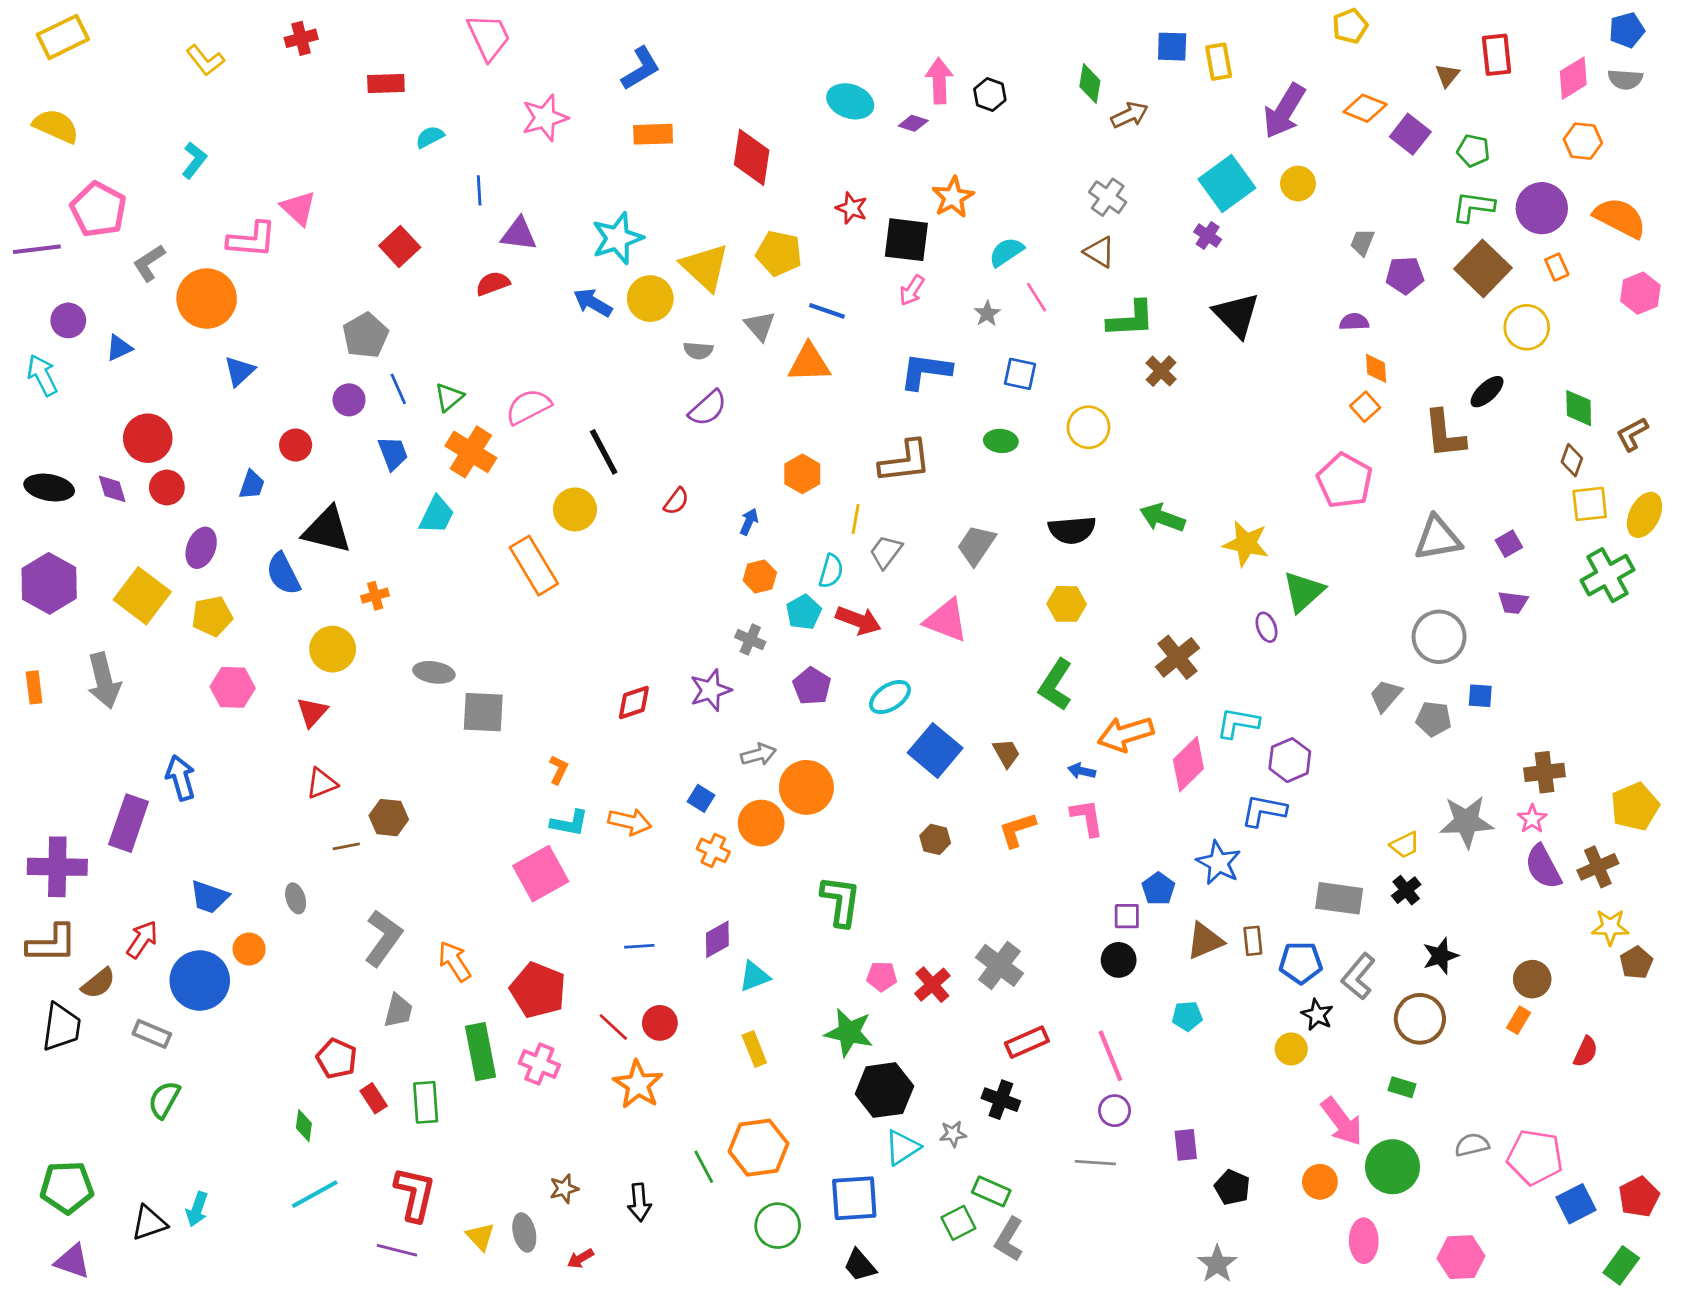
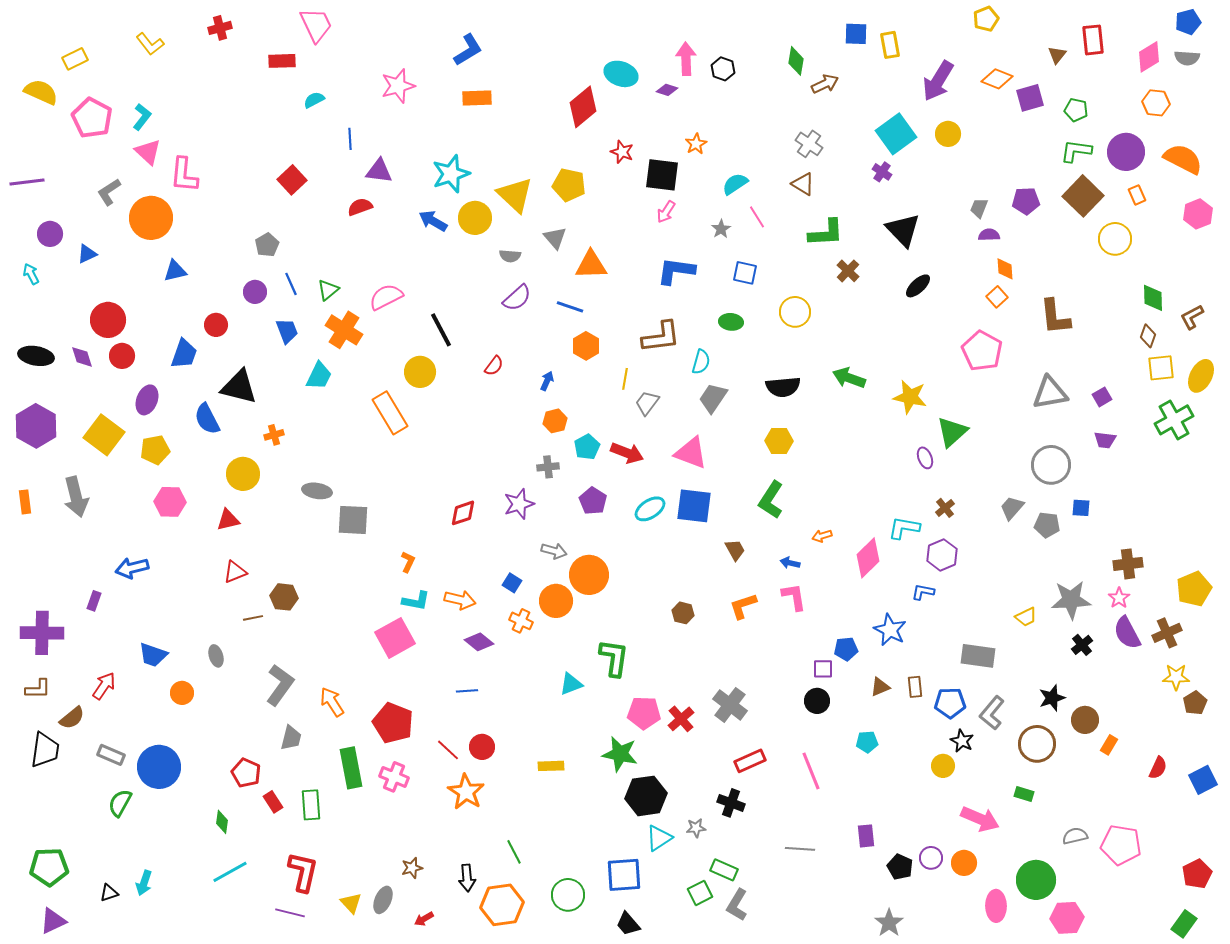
yellow rectangle: (63, 37) -> (75, 59), moved, size x0.7
pink trapezoid: (489, 37) -> (316, 25), moved
purple square: (1410, 134) -> (1030, 98), turned 36
red diamond: (752, 157) -> (583, 107), moved, turned 42
orange star: (953, 197) -> (696, 144), size x0.7
pink triangle: (298, 208) -> (148, 152), moved
pink pentagon: (98, 210) -> (92, 118), moved
pink L-shape: (252, 240) -> (184, 175), turned 90
gray trapezoid: (1362, 242) -> (979, 208), moved
blue line: (827, 311) -> (570, 307), moved
gray pentagon: (365, 336) -> (267, 245), size x0.7
blue triangle: (239, 371) -> (175, 271), turned 30
cyan arrow: (42, 375) -> (31, 274), size x0.7
black ellipse: (1487, 392) -> (918, 286), moved
blue trapezoid: (252, 485) -> (184, 354), size x1.4
cyan semicircle: (831, 571) -> (701, 362), moved
gray cross: (750, 640) -> (548, 467), turned -30
brown cross: (1178, 657) -> (945, 508), moved, size x0.6
red triangle: (312, 712) -> (228, 520), turned 35
orange arrow: (1125, 734) -> (822, 536), size x0.5
blue square: (935, 750) -> (694, 506), moved, turned -33
gray arrow: (758, 755) -> (554, 551), turned 30
blue arrow: (181, 778) -> (132, 568), turned -88
blue L-shape: (1264, 811) -> (923, 592), size x0.7
purple rectangle: (129, 823) -> (94, 601), size x0.5
blue pentagon: (1158, 889) -> (846, 649), turned 30
black cross: (1406, 890) -> (1082, 645), moved
purple diamond: (717, 939) -> (479, 642), moved, turned 68
brown triangle: (1205, 941) -> (880, 687), size x0.7
brown L-shape: (52, 944) -> (38, 689), size x0.7
cyan triangle: (754, 976) -> (571, 684), moved
pink pentagon: (882, 976) -> (644, 713), size x1.5
brown circle: (1532, 979) -> (1085, 720), moved
blue circle: (200, 980) -> (159, 767), moved
yellow rectangle: (754, 1049) -> (551, 766), turned -70
purple circle: (1115, 1111) -> (931, 858), moved
pink arrow: (1342, 1122) -> (980, 819), turned -30
orange hexagon: (758, 1148) -> (502, 905), moved
green circle: (1392, 1167) -> (1036, 880), moved
blue square: (1576, 1204) -> (1203, 780), moved
black triangle: (149, 1223) -> (109, 893), size x0.7
gray ellipse: (524, 1232) -> (383, 900), turned 36
purple triangle: (72, 1261) -> (53, 921), turned -44

